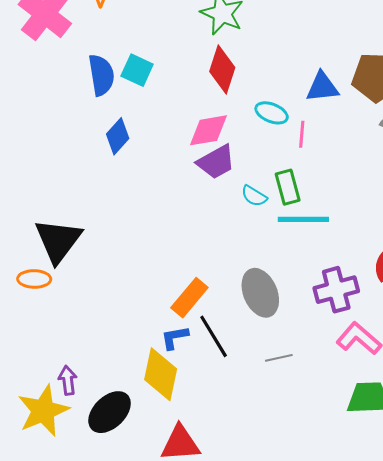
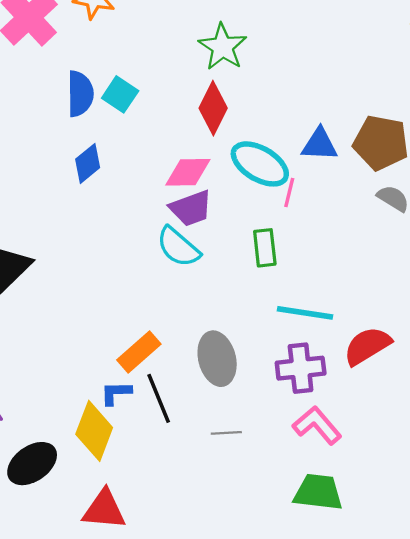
cyan ellipse: (272, 113) -> (260, 164), size x1.6
cyan semicircle: (254, 196) -> (178, 247), moved, size x1.6
cyan line: (303, 219) -> (305, 313), moved

